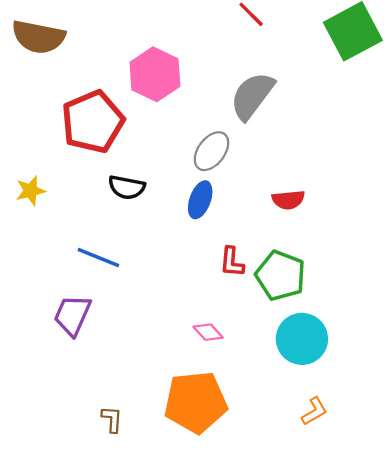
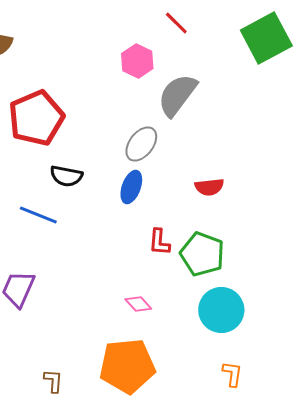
pink hexagon: (155, 74) -> (137, 61), moved, size x0.7
blue line: (98, 257) -> (38, 215), moved
orange L-shape: (314, 411) -> (232, 374), turned -52

